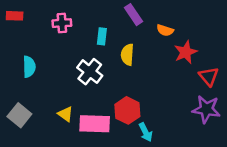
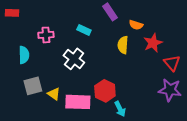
pink cross: (62, 23) -> (46, 35), moved
cyan rectangle: (102, 36) -> (84, 30), turned -72
yellow semicircle: (127, 55) -> (123, 45), moved
gray square: (19, 115) -> (33, 86), moved, turned 36

